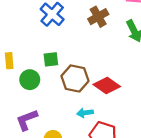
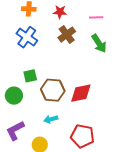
red diamond: (107, 86) -> (81, 93), turned -40
cyan arrow: (85, 113) -> (51, 119), moved

